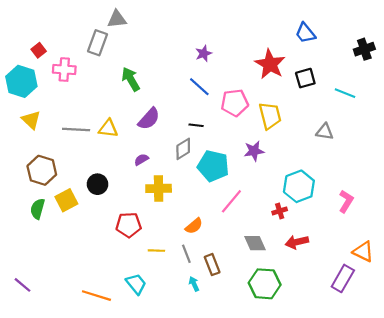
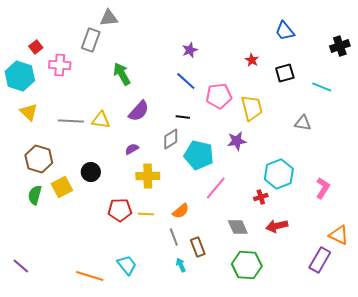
red star: (270, 64) -> (252, 60), size x0.5
yellow line: (156, 251) -> (146, 214), moved

